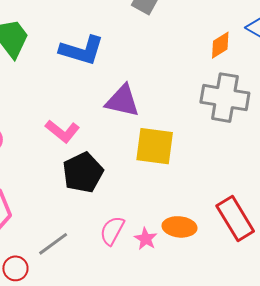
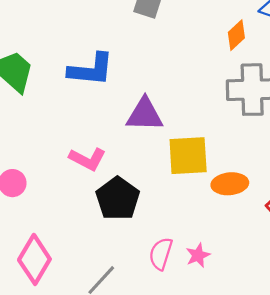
orange ellipse: (180, 227) -> (230, 184), moved
pink star: (146, 239) -> (198, 255), turned 30

